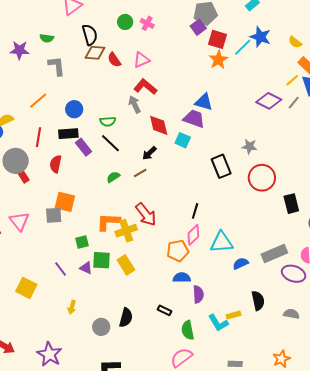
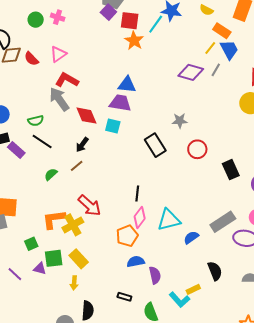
gray arrow: (135, 104) -> (59, 99), size x1.4
red circle: (262, 178) -> (197, 149), size x0.7
yellow arrow: (72, 307) -> (74, 283), moved

